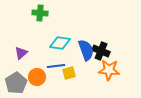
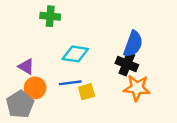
blue semicircle: (86, 50) -> (133, 44), moved, turned 40
purple triangle: (21, 53) -> (26, 67), turned -48
orange circle: (37, 77) -> (35, 88), moved

